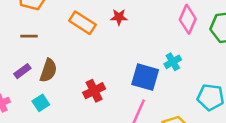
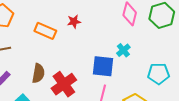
brown semicircle: (48, 70) -> (38, 73), moved
red cross: (94, 91) -> (64, 84), size x1.4

